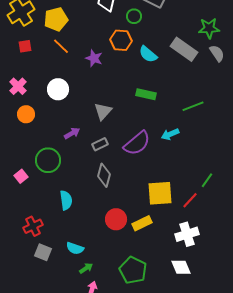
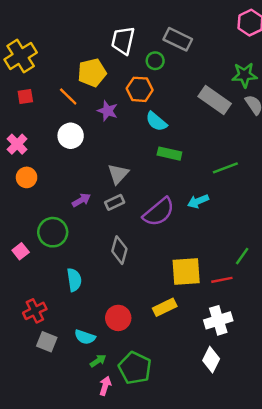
yellow pentagon: (56, 19) -> (92, 73), moved
cyan semicircle: (148, 54) -> (156, 121), moved
white circle: (58, 89) -> (71, 136), moved
gray rectangle: (100, 144) -> (115, 202), moved
red line: (190, 200) -> (222, 280), turned 36
red circle: (116, 219) -> (118, 318), moved
white diamond: (181, 267) -> (211, 360), turned 50
green pentagon: (133, 270) -> (135, 368), moved

